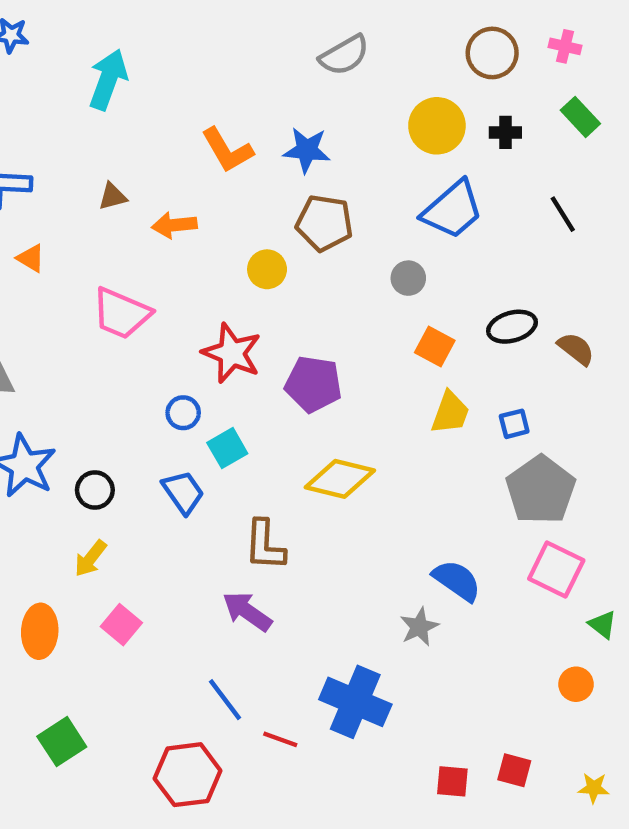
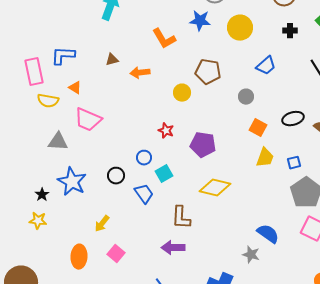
yellow circle: (437, 126) -> (240, 28), moved
blue star: (307, 150) -> (200, 21), moved
blue trapezoid: (452, 210) -> (266, 66), size x0.7
pink trapezoid: (121, 313) -> (88, 120), moved
red star: (232, 353) -> (166, 131), size x0.6
black circle: (95, 490) -> (116, 176), moved
purple arrow: (247, 611) -> (173, 248), turned -35
gray star: (419, 627) -> (251, 255), turned -30

